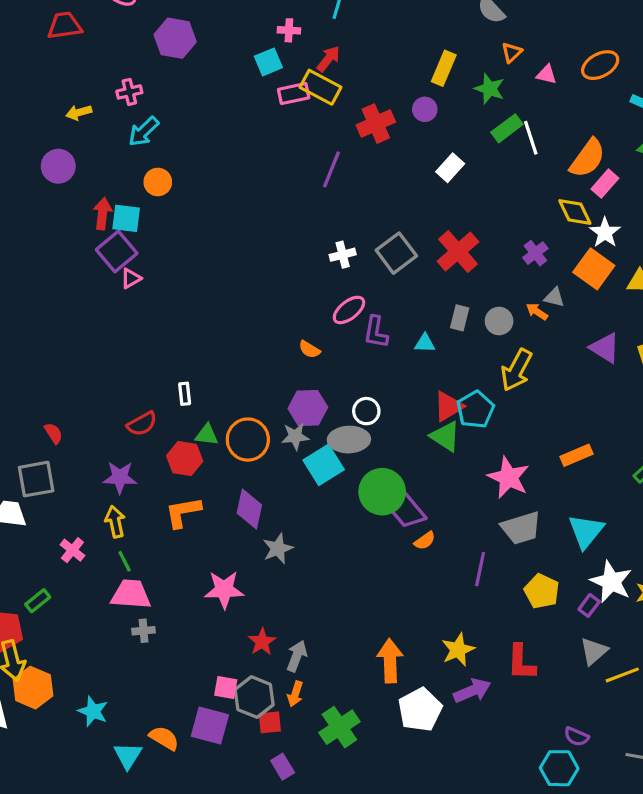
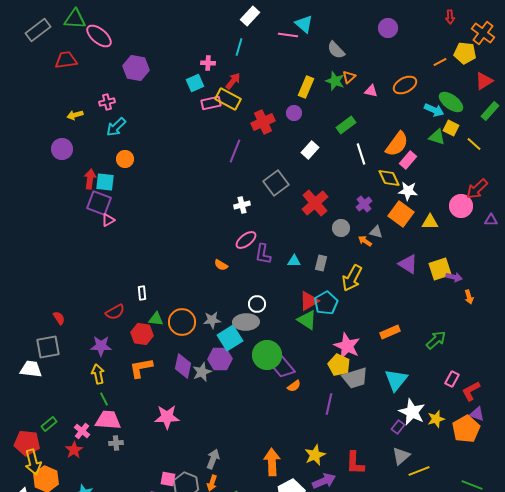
green star: (490, 89) -> (335, 81), moved
white line: (531, 138) -> (361, 154), moved
white star: (605, 233) -> (408, 191), turned -30
purple square: (117, 252) -> (99, 203), turned -30
gray square: (396, 253) -> (276, 183), moved
gray rectangle: (460, 318) -> (321, 263), moved
gray circle: (499, 321) -> (341, 228), moved
purple hexagon: (308, 408) -> (220, 359), moved
gray star: (278, 549) -> (202, 372), moved
pink cross: (72, 550) -> (82, 431), moved
yellow pentagon: (542, 591) -> (339, 365), moved
red star: (262, 642) -> (74, 450), moved

